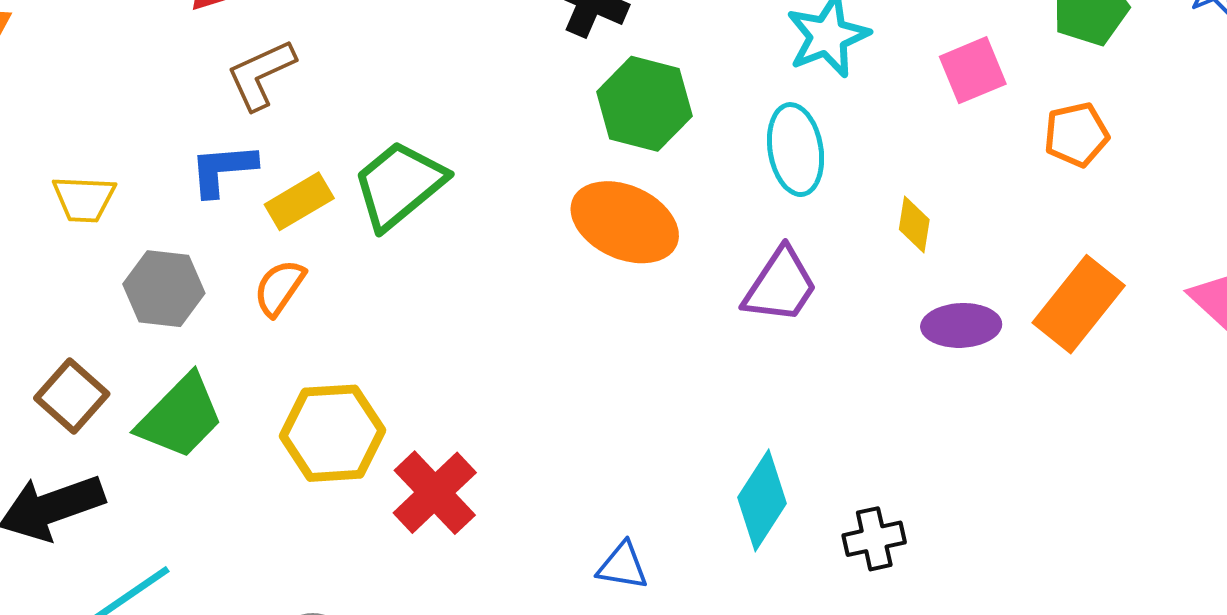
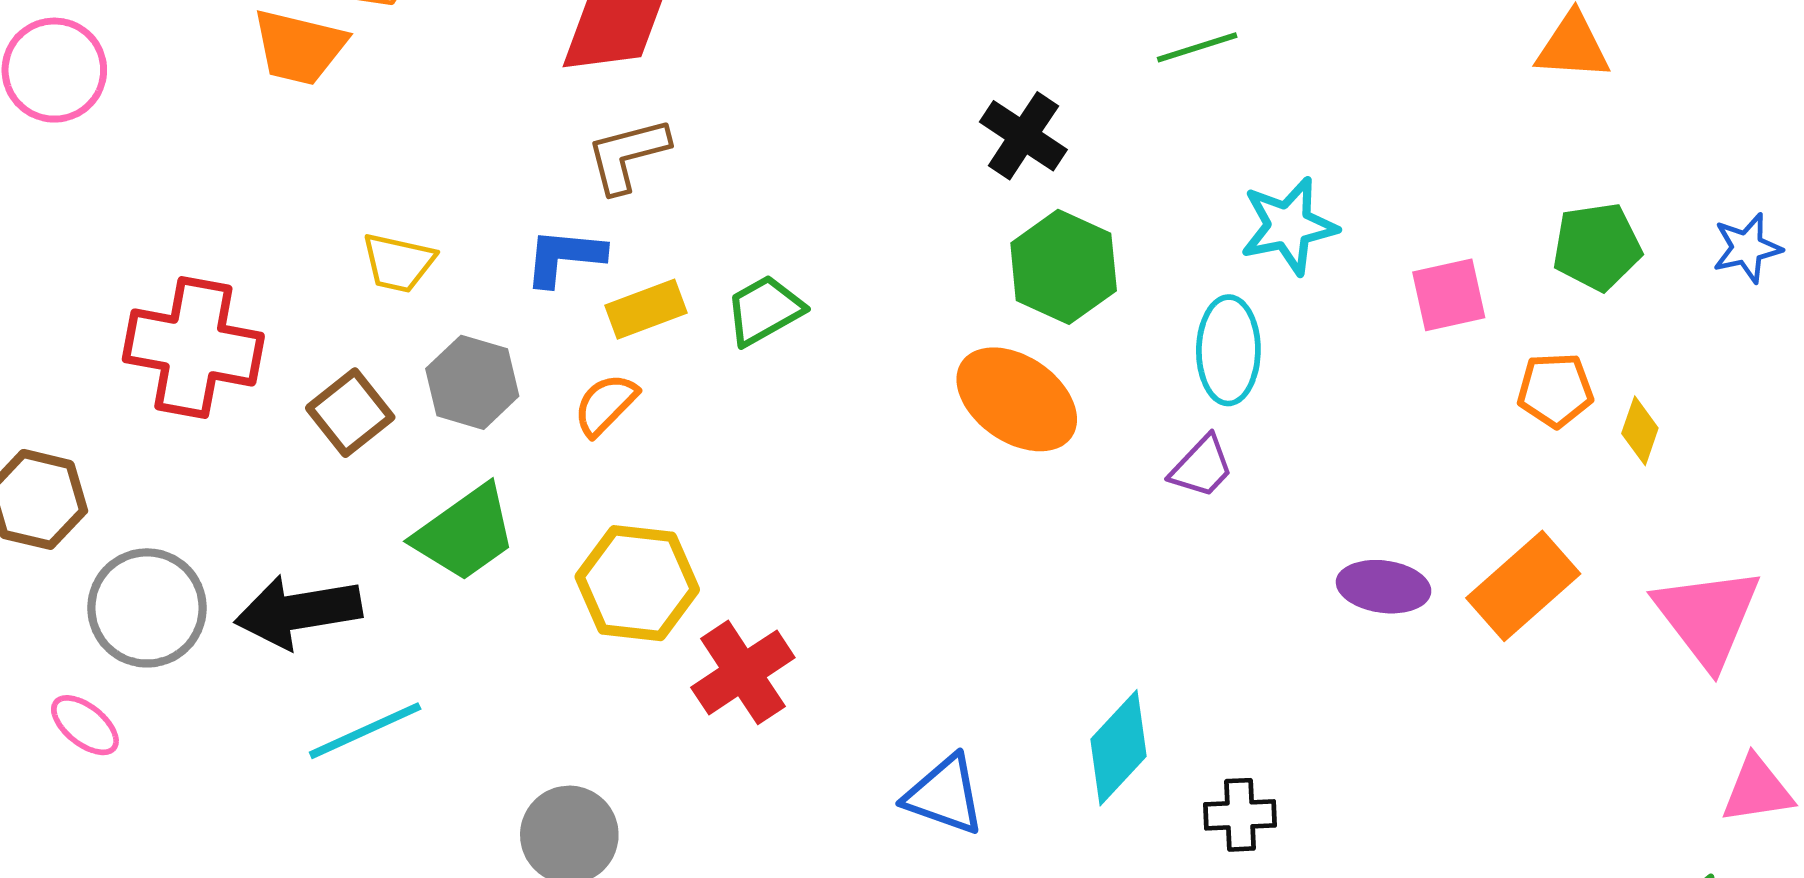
green trapezoid: (399, 185) -> (764, 310), size x0.7
yellow diamond: (914, 224) -> (1640, 431), moved
purple trapezoid: (780, 286) -> (1202, 467), moved, size x0.7
brown square: (72, 396) -> (350, 413), moved
blue triangle: (623, 566) -> (945, 795), size x1.4

